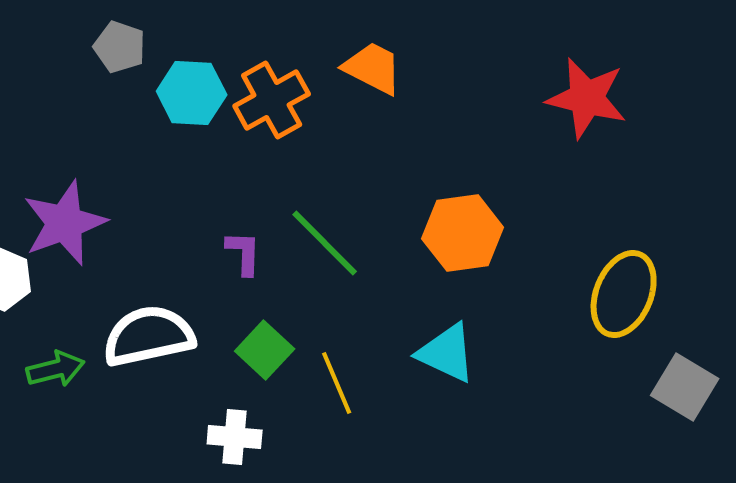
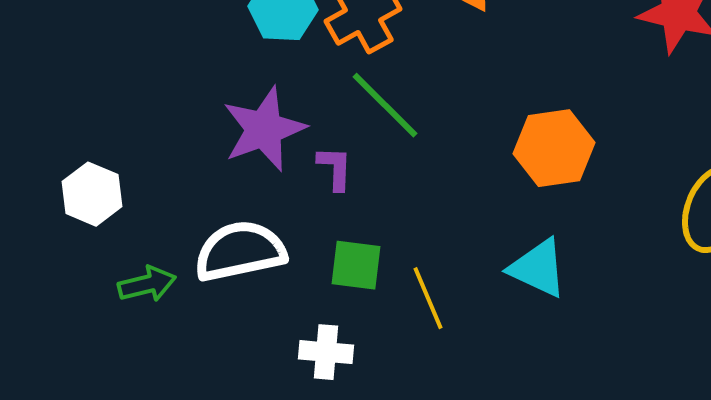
purple star: (65, 223) -> (264, 129), moved
green line: (325, 243) -> (385, 105), moved
green square: (265, 350) -> (356, 265), turned -36

